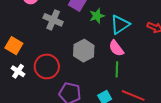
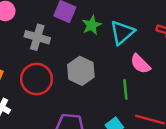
pink semicircle: (116, 48) -> (140, 64), moved
red circle: (47, 66) -> (37, 79), moved

